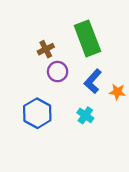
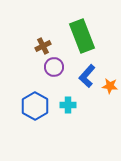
cyan cross: (85, 115) -> (68, 105), moved, turned -35

